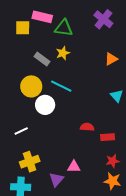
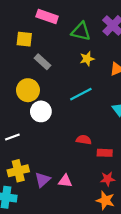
yellow square: (23, 28) -> (24, 39), moved
green triangle: (64, 28) -> (81, 31), moved
yellow star: (63, 53) -> (87, 59), moved
cyan line: (61, 86) -> (81, 94), moved, turned -60
purple triangle: (56, 179) -> (43, 180), moved

